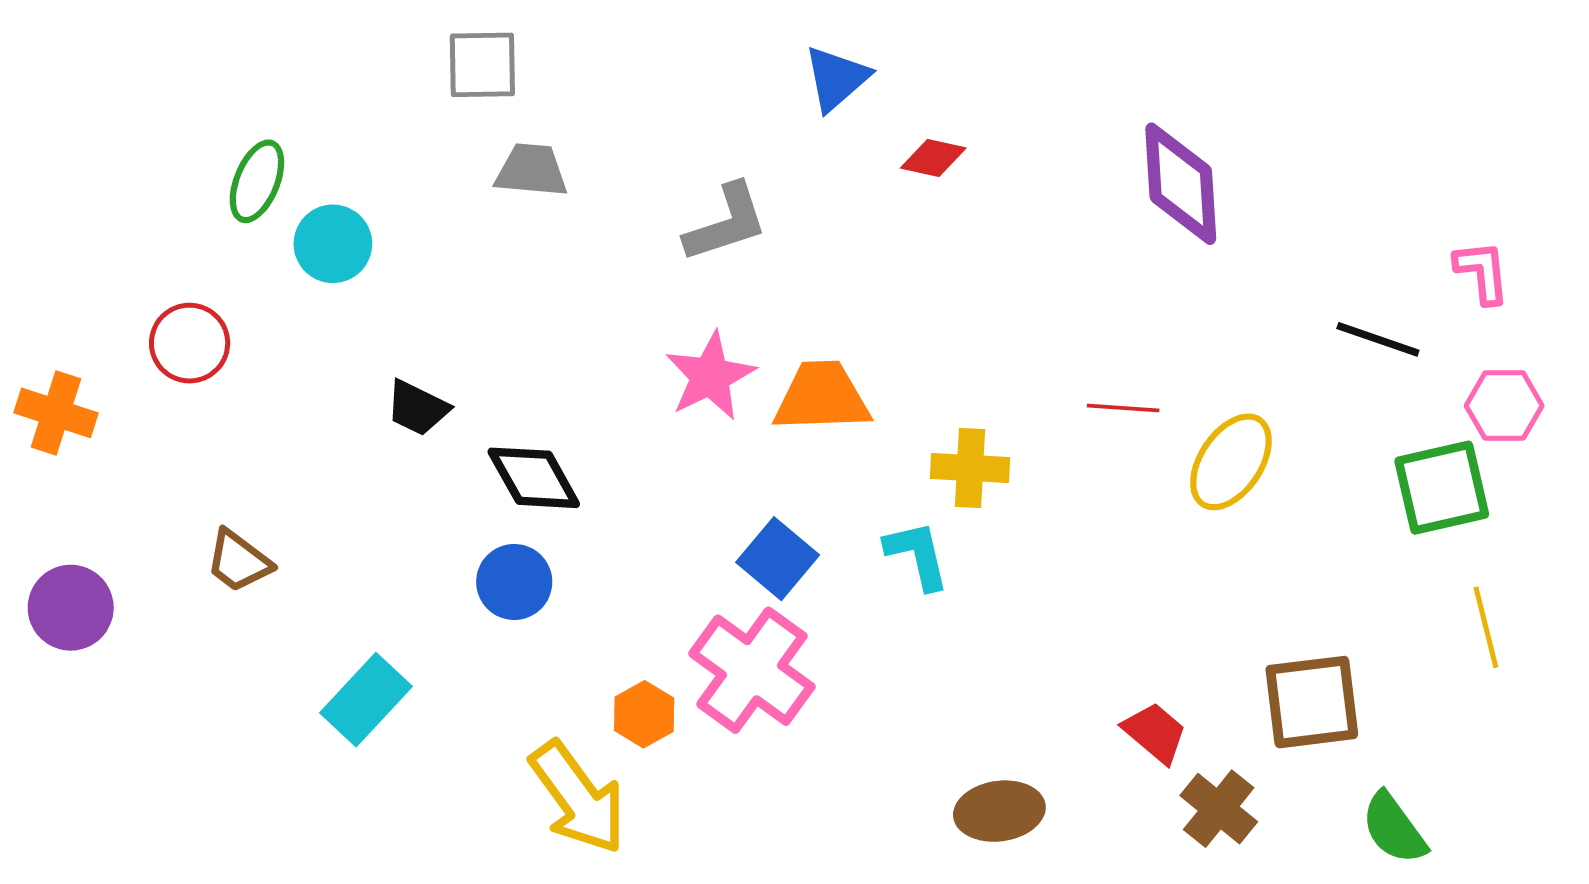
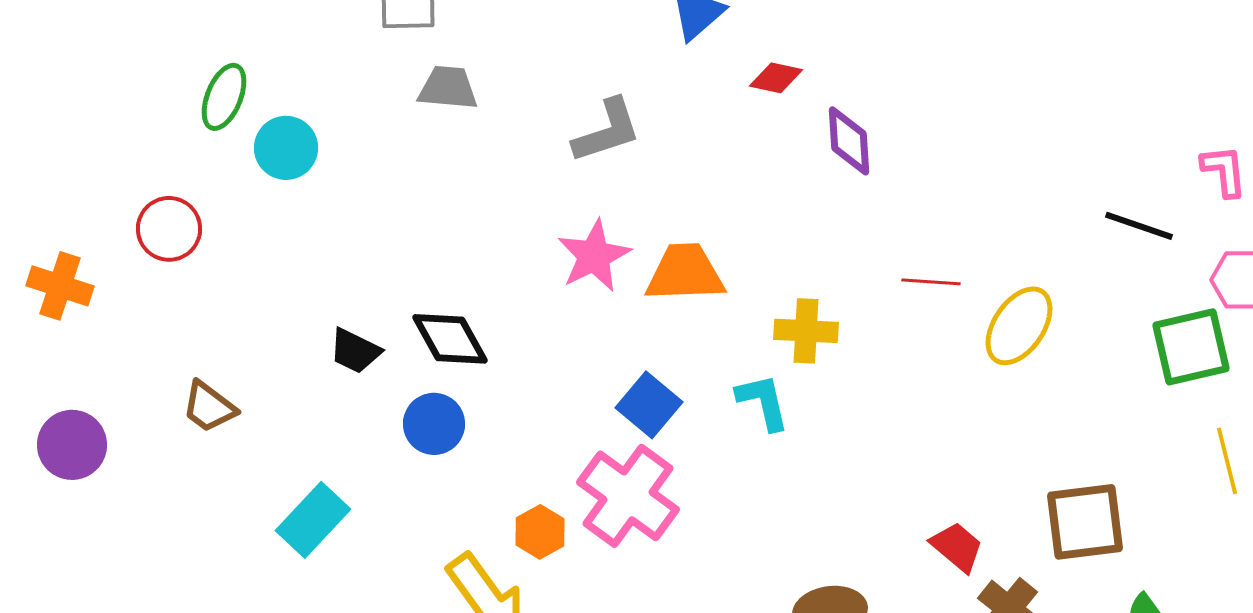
purple diamond: (1181, 184) -> (849, 141), moved, size x0.7
black trapezoid: (417, 408) -> (355, 351), moved

